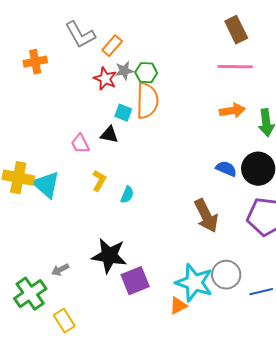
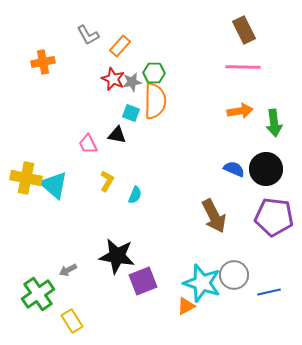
gray L-shape: (80, 35) -> (88, 35), size x0.7
gray star: (124, 71) -> (132, 82), moved

